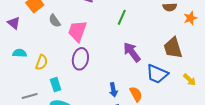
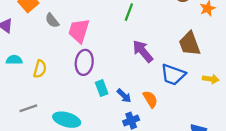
yellow arrow: (190, 80) -> (211, 79), turned -32
cyan rectangle: (56, 85) -> (102, 88), moved
blue arrow: (113, 90) -> (124, 96), turned -32

